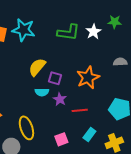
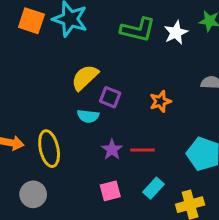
orange star: (88, 78) -> (160, 101), size x0.6
purple star: (60, 99) -> (112, 150), moved
yellow ellipse: (26, 128) -> (49, 149), moved

